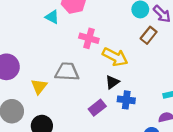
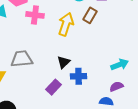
pink cross: (89, 38) -> (35, 15), moved
yellow arrow: (115, 57) -> (66, 24), moved, turned -90

